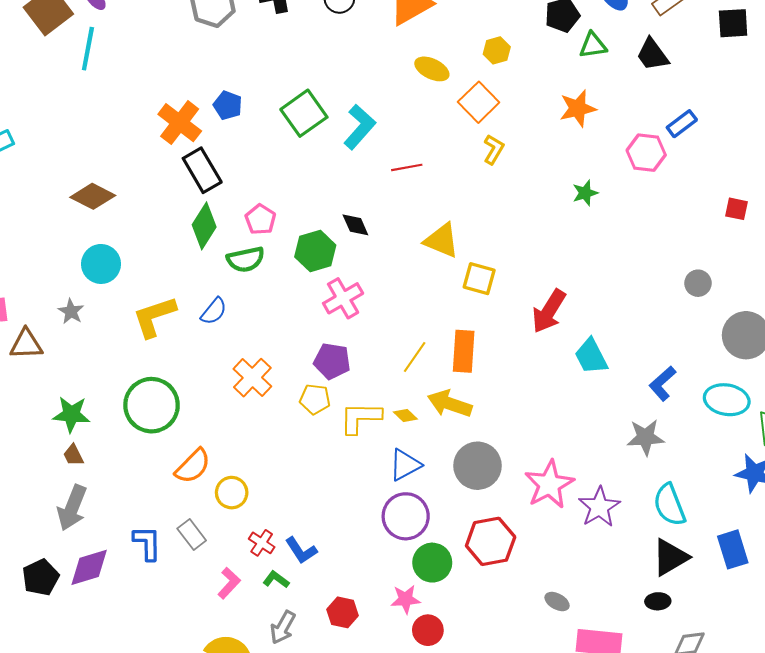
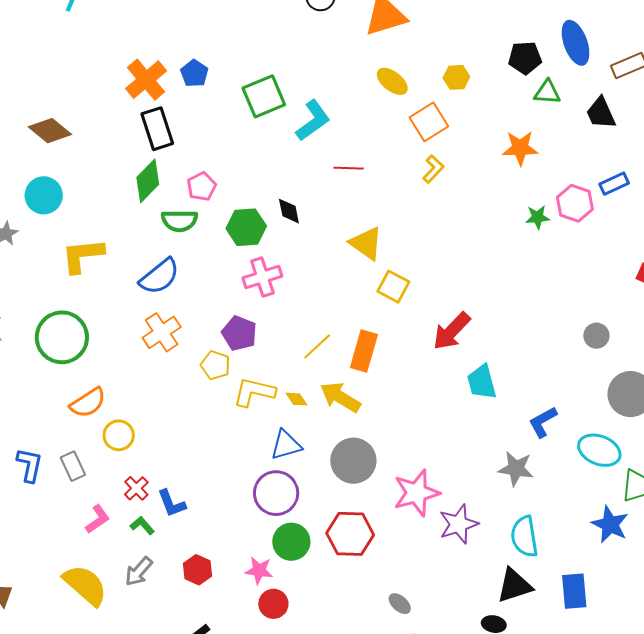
green star: (585, 193) -> (538, 217), moved
blue semicircle: (214, 311) -> (159, 276), moved, size x1.5

